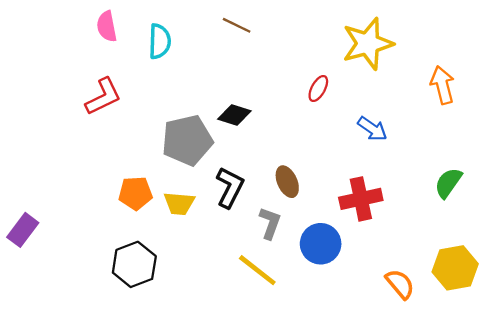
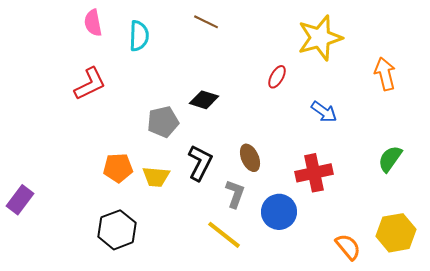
gray pentagon: (187, 140) -> (163, 122), size x0.7

